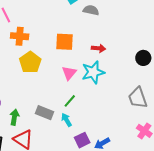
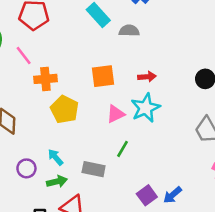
pink triangle: (69, 73) -> (116, 114), turned 35
green arrow: (14, 117) -> (57, 182), turned 77
cyan arrow: (66, 120) -> (56, 157), moved

